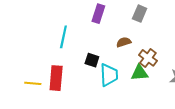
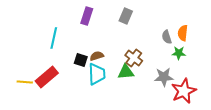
brown semicircle: (124, 42) -> (97, 56), moved
red rectangle: (56, 78) -> (47, 77), turned 45

